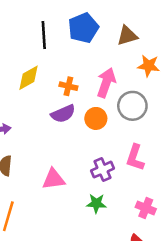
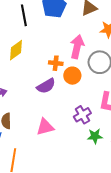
orange cross: (68, 86) -> (56, 63), moved
purple semicircle: (63, 114) -> (46, 86), moved
green star: (96, 203) -> (95, 136), moved

